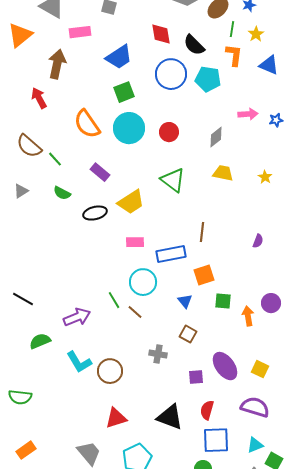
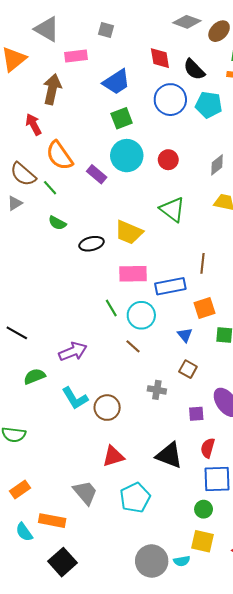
orange semicircle: (87, 124) -> (59, 156), moved
purple rectangle: (100, 172) -> (97, 174), moved
gray triangle: (21, 191) -> (15, 203), moved
yellow trapezoid: (131, 202) -> (129, 232), turned 56
pink rectangle: (135, 242) -> (133, 274), size x1.5
green line: (114, 300) -> (111, 308), moved

